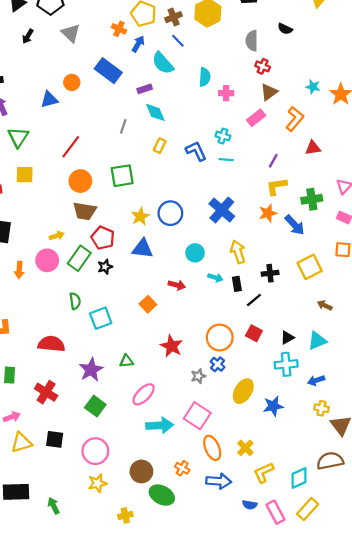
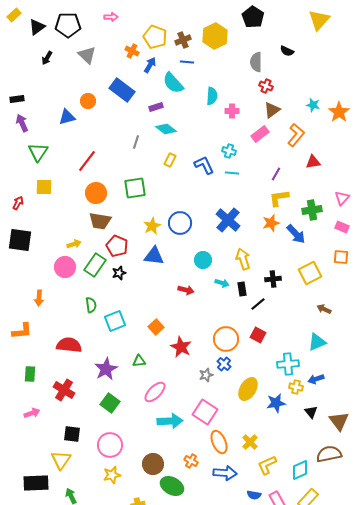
blue line: (178, 41) -> (187, 62), turned -40
cyan diamond: (155, 112) -> (166, 129), turned -30
orange arrow: (19, 270) -> (39, 298), moved
orange square: (148, 304) -> (156, 327), moved
black triangle: (287, 338) -> (311, 412), moved, turned -40
yellow cross: (321, 408) -> (296, 387), moved
yellow triangle: (21, 443) -> (61, 460), moved, turned -40

